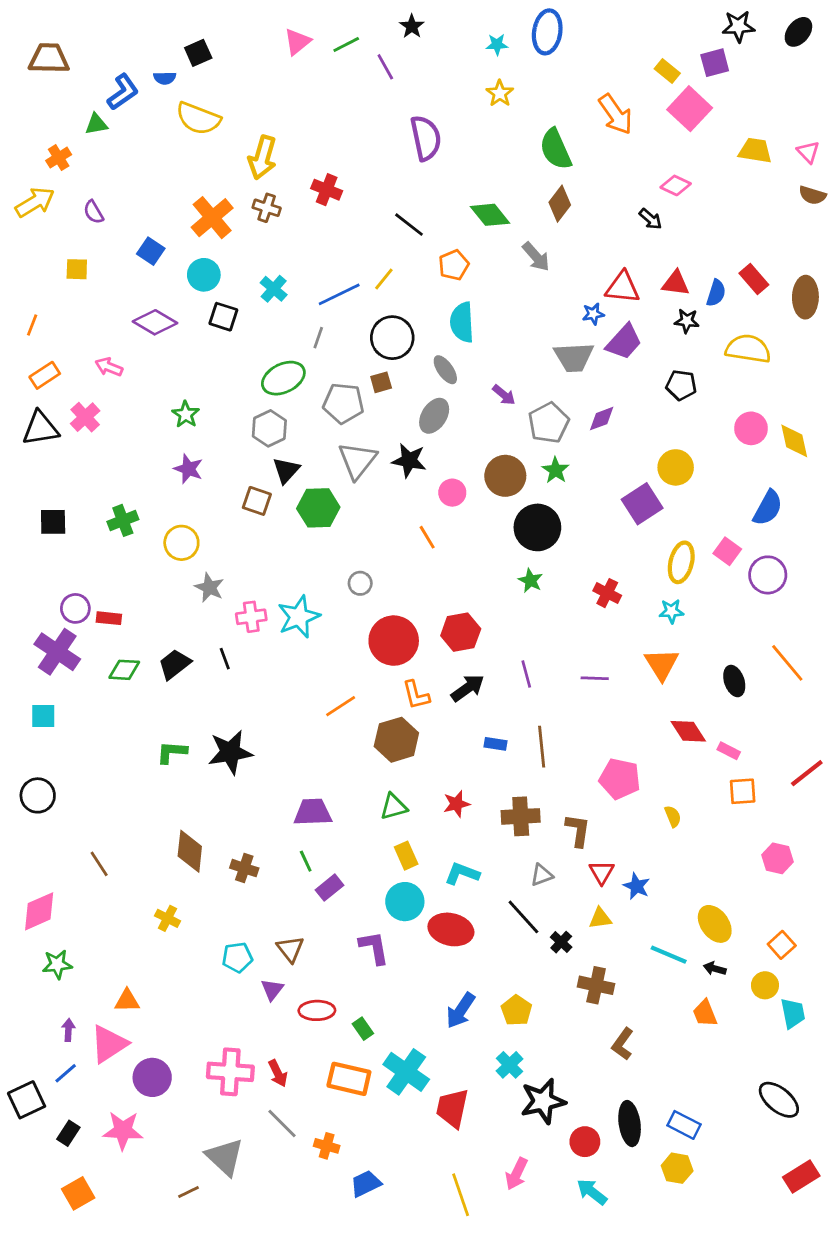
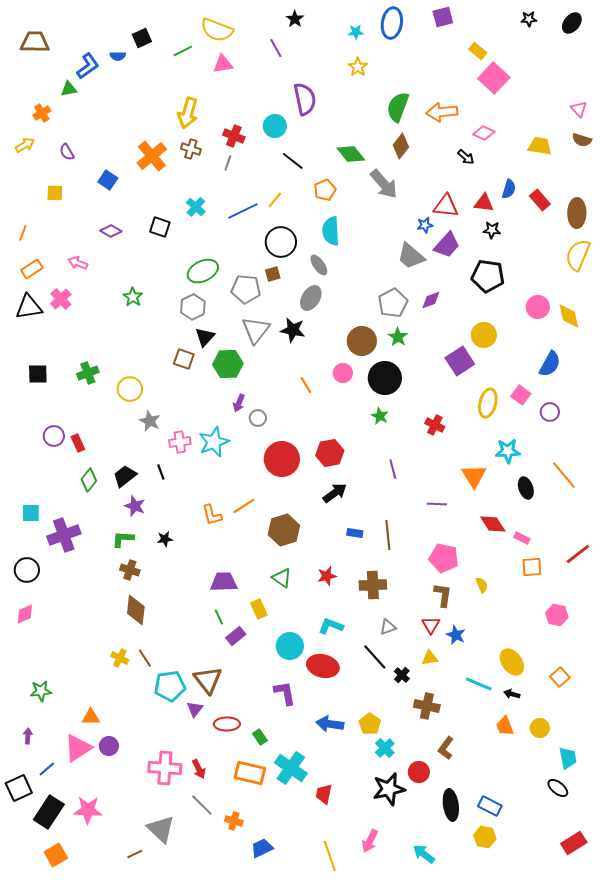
black star: (738, 26) -> (529, 19), size x0.7
pink triangle: (297, 42) -> (223, 64), moved, turned 30
green line: (346, 44) -> (183, 51), moved
purple square: (715, 63) -> (443, 17), moved
orange arrow: (616, 114) -> (442, 112), moved, turned 120
yellow semicircle: (198, 118) -> (217, 30), moved
green semicircle: (556, 149) -> (398, 107), turned 44
yellow trapezoid: (755, 151) -> (540, 146), moved
yellow arrow: (35, 202) -> (25, 145), size x0.7
gray arrow: (536, 257) -> (384, 184), size x1.4
cyan circle: (204, 275) -> (275, 126), moved
blue semicircle: (716, 293) -> (509, 189), moved
purple diamond: (155, 322) -> (111, 231), size x0.7
gray line: (318, 338) -> (228, 163), moved
yellow semicircle: (748, 349) -> (578, 255), moved, turned -76
gray trapezoid: (574, 357) -> (411, 256), turned 44
black pentagon: (681, 385) -> (488, 276), size x1.5
purple arrow: (504, 395) -> (239, 403), moved, turned 72
purple star: (188, 469) -> (135, 506), moved
pink circle: (452, 493) -> (343, 373), moved
purple circle: (768, 575) -> (550, 412), size x0.7
cyan star: (671, 611) -> (508, 451), moved, size x1.4
red rectangle: (109, 618) -> (78, 443), turned 60
purple cross: (57, 652) -> (64, 535), moved, turned 36
green diamond: (124, 670) -> (89, 480), turned -55
purple line: (526, 674) -> (393, 469), moved
purple line: (595, 678) -> (437, 504), moved
orange L-shape: (416, 695) -> (212, 515), moved
black star: (230, 752) -> (165, 539), size x0.5
green triangle: (394, 807) -> (282, 578), turned 50
brown L-shape: (578, 830) -> (443, 595), moved
yellow rectangle: (406, 856) -> (259, 609), moved
brown line: (99, 864) -> (145, 658), moved
brown cross: (244, 868) -> (130, 570), moved
pink diamond: (39, 911) -> (25, 614), moved, size x0.7
purple L-shape: (374, 948) -> (285, 693), moved
brown triangle: (290, 949) -> (208, 680), size x1.4
cyan pentagon: (237, 957) -> (170, 686), size x1.4
yellow circle: (765, 985) -> (540, 728), moved
blue arrow: (461, 1010) -> (330, 724), turned 64
cyan trapezoid: (793, 1013) -> (568, 758), moved
purple arrow: (68, 1030) -> (28, 736), moved
cyan cross: (510, 1065) -> (385, 748), moved
purple circle: (152, 1077) -> (109, 746), moved, size x0.7
black ellipse: (779, 1100) -> (558, 788), size x0.7
red trapezoid: (452, 1108) -> (324, 794), size x0.7
black rectangle: (68, 1133) -> (49, 812), size x1.8
red circle: (585, 1142) -> (419, 772), moved

